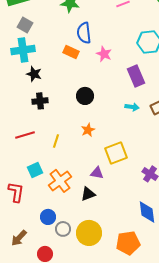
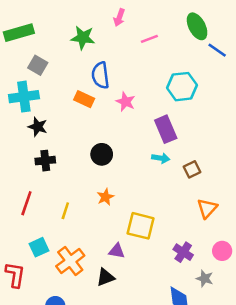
gray square: (25, 25) -> (38, 65), moved
cyan arrow: (132, 107) -> (161, 158), moved
red line: (25, 135) -> (26, 203), turned -54
yellow square: (116, 153) -> (141, 226), turned 35

